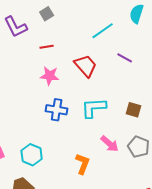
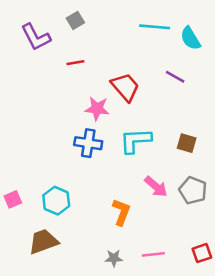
cyan semicircle: (137, 14) -> (190, 38), moved, turned -48
cyan line: (103, 31) -> (155, 27), moved, turned 40
pink star: (50, 76) -> (97, 109), moved

